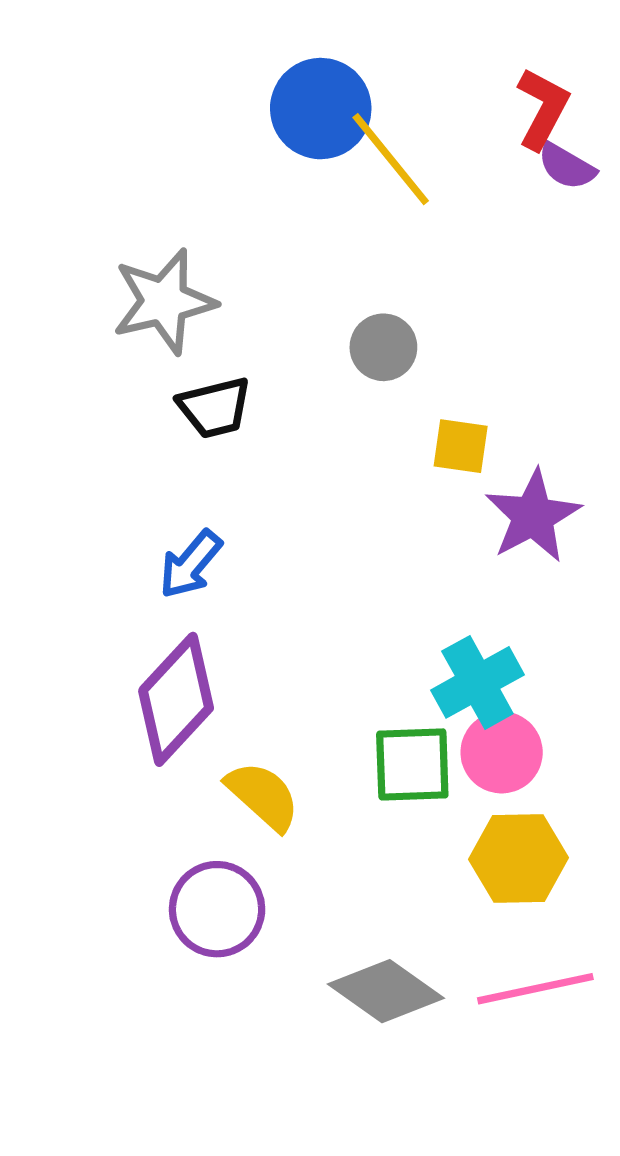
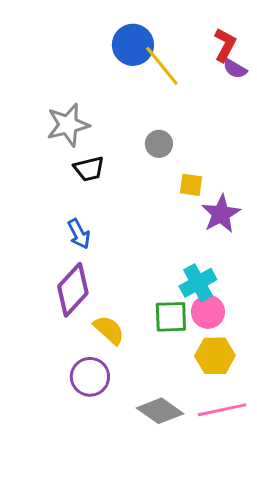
blue arrow: (191, 564) -> (79, 234), turned -68

